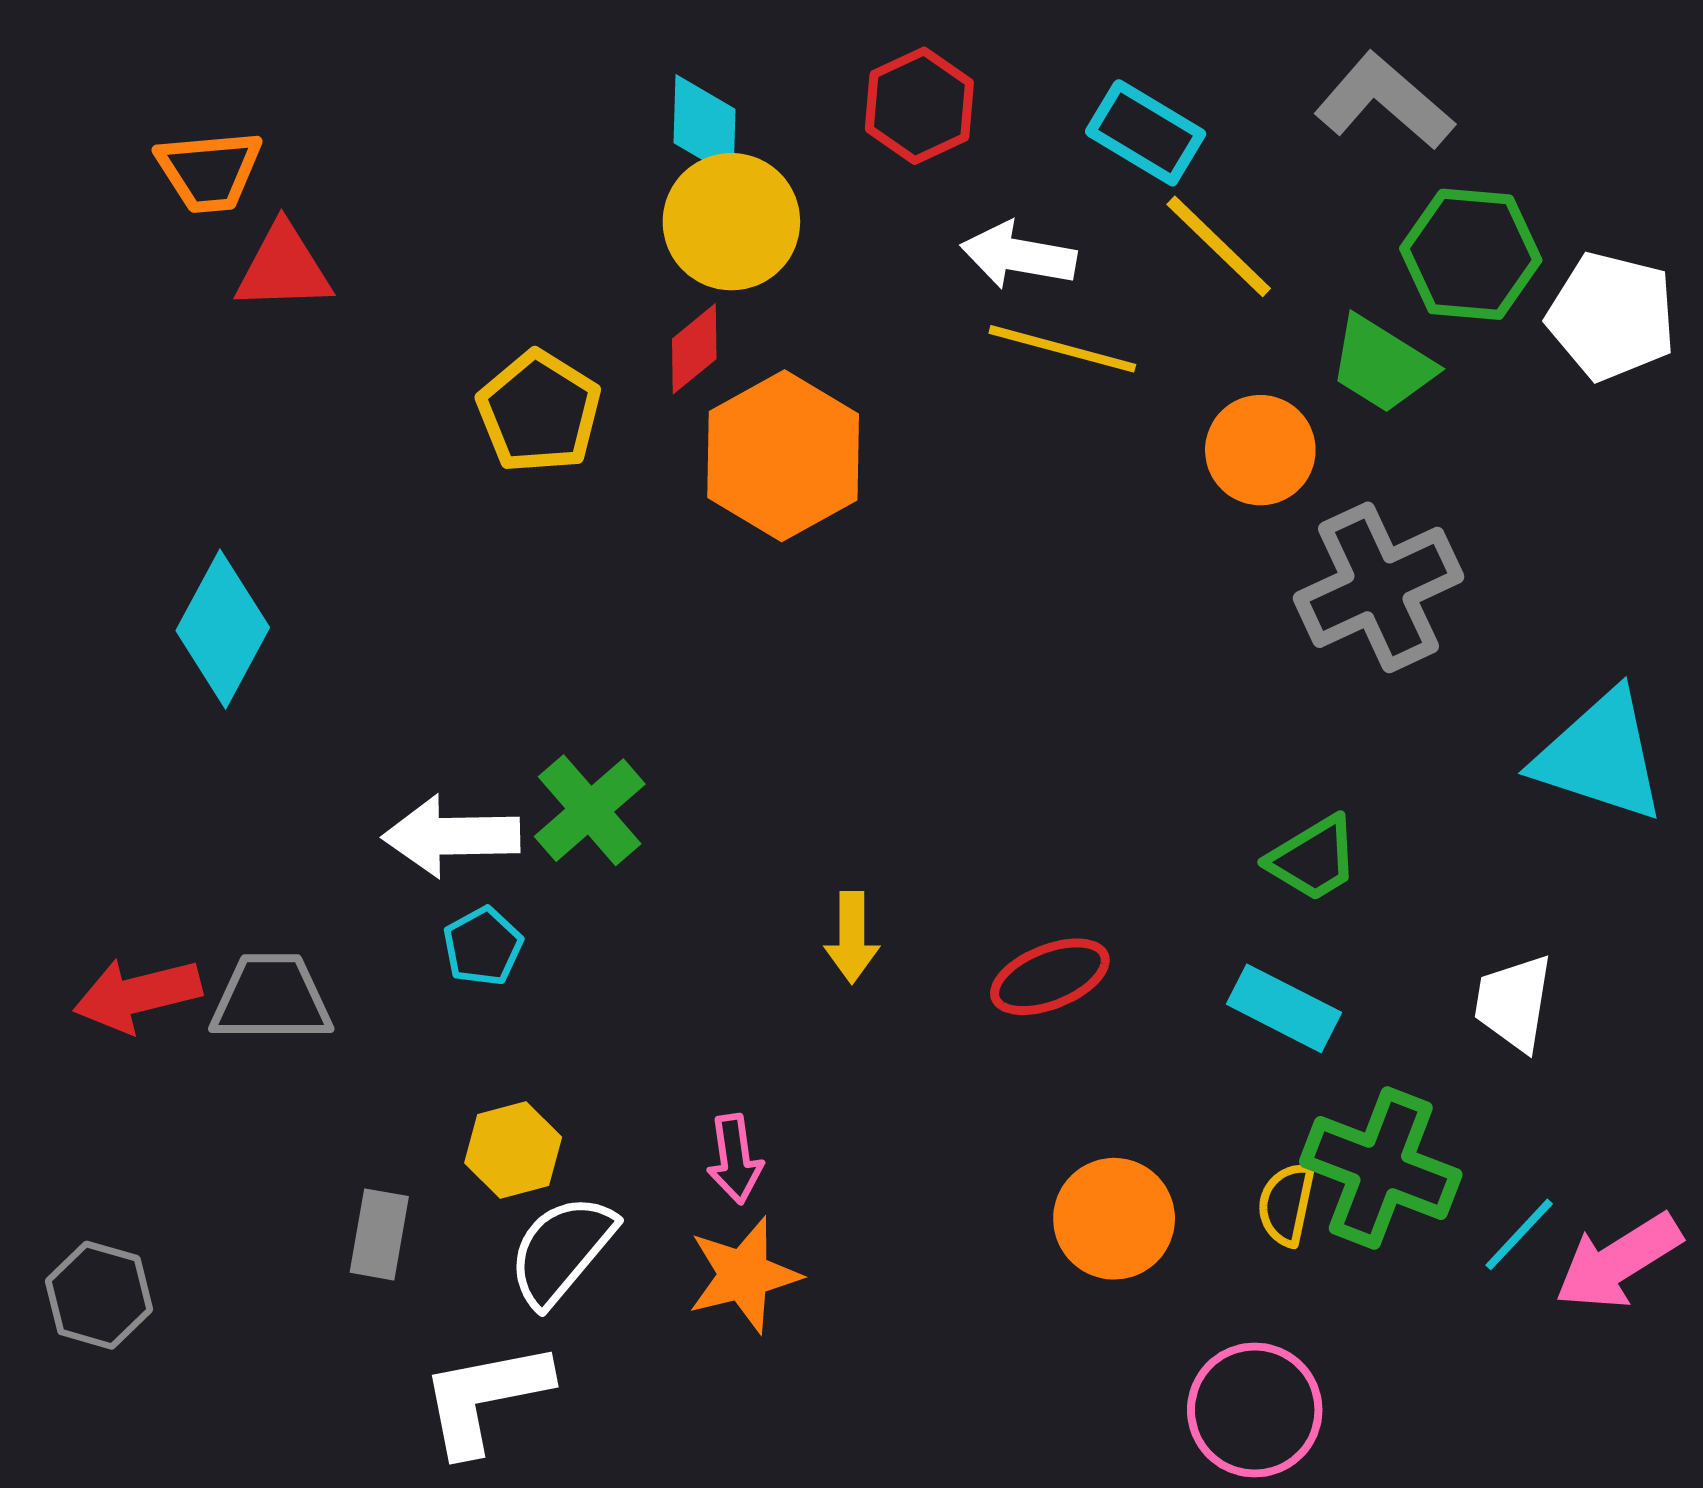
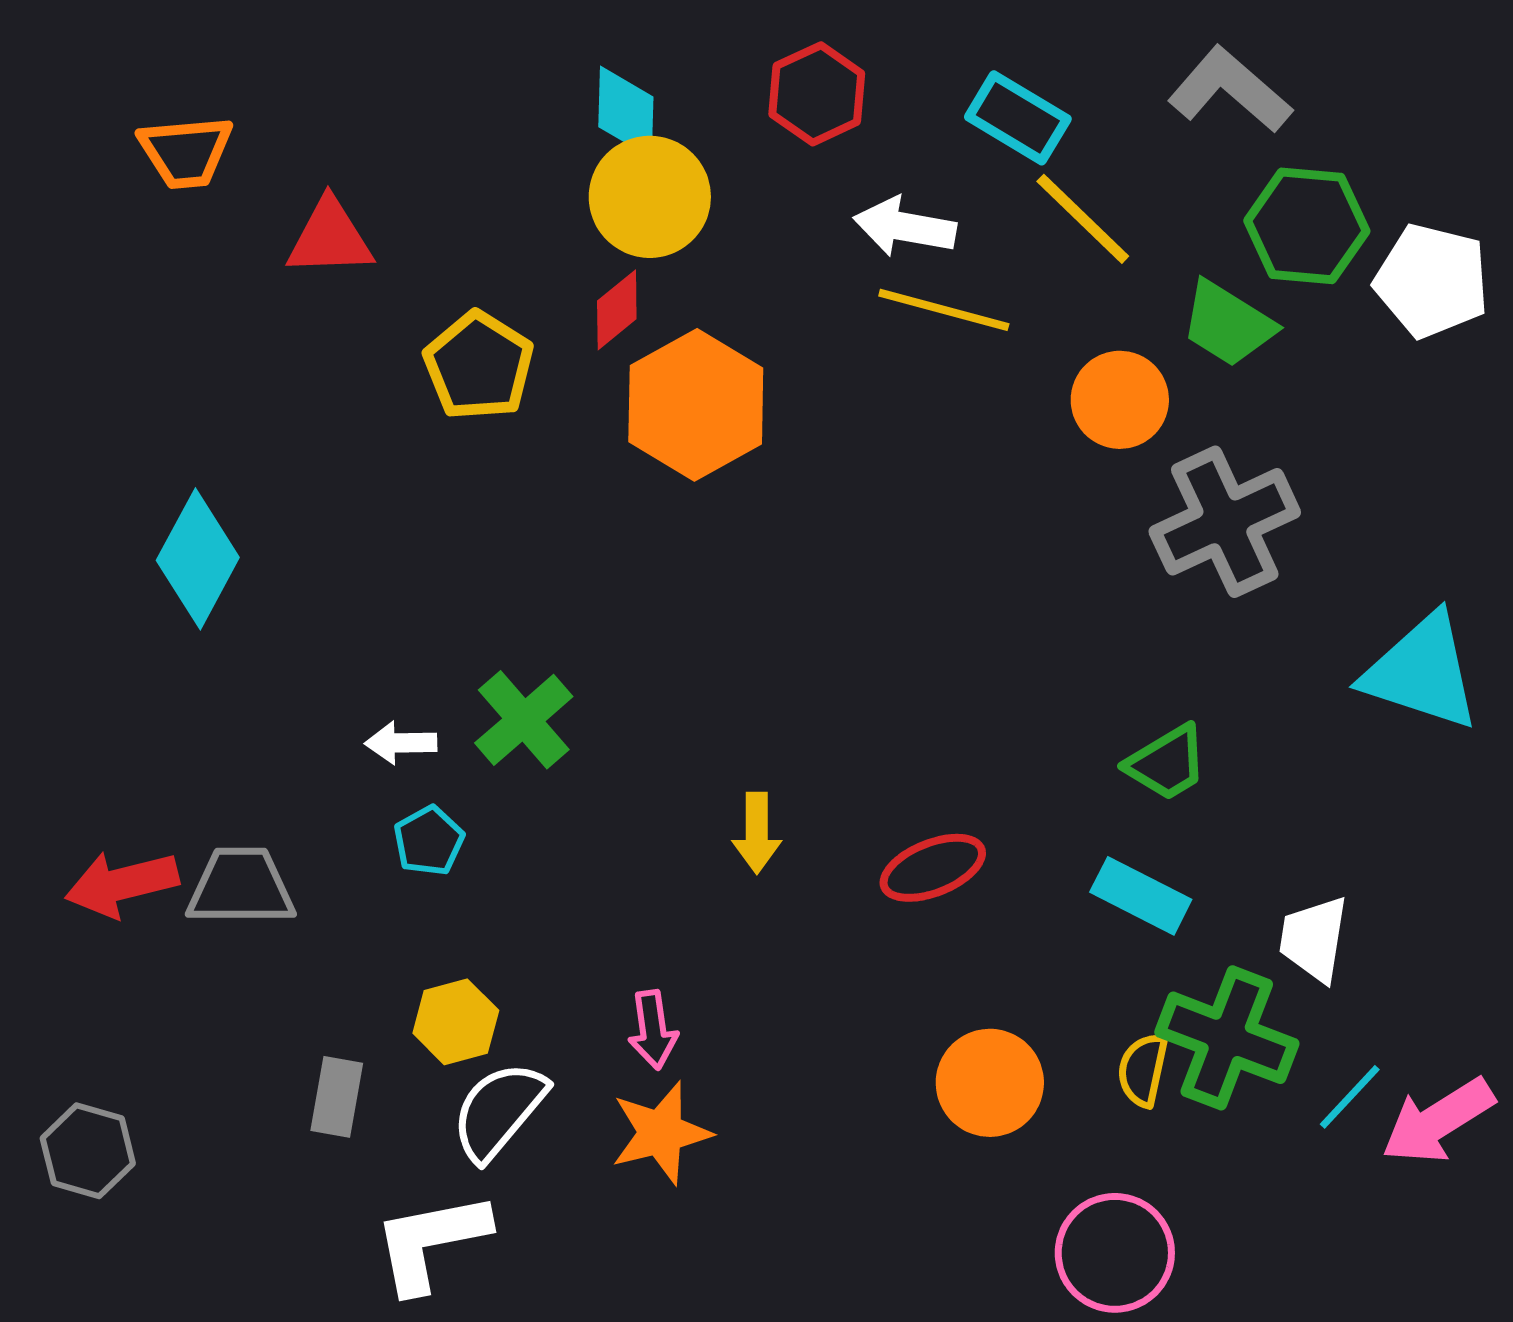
red triangle: (284, 268) -> (330, 238), moved
white arrow: (451, 836) -> (401, 743), size x0.6
white trapezoid: (1514, 1003) -> (1314, 939), moved

